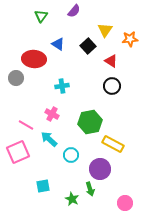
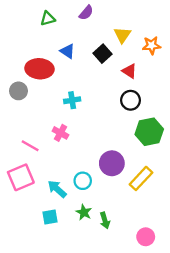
green triangle: (41, 16) -> (48, 19), turned 40
green hexagon: (90, 122) -> (149, 132), moved
cyan arrow: (49, 139) -> (57, 189), moved
yellow rectangle: (113, 144) -> (141, 178), moved, turned -75
purple circle: (100, 169) -> (112, 163), moved
green star: (72, 199) -> (84, 212), moved

